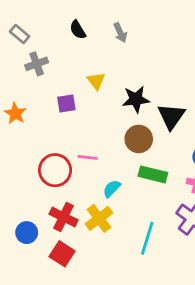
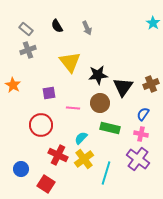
gray rectangle: (20, 34) -> (26, 29), moved
yellow triangle: (96, 81) -> (70, 62), size x1.6
purple square: (66, 104) -> (49, 93), moved
pink line: (88, 157) -> (73, 108), moved
red cross: (64, 217) -> (58, 155), moved
yellow cross: (99, 218) -> (84, 159), moved

